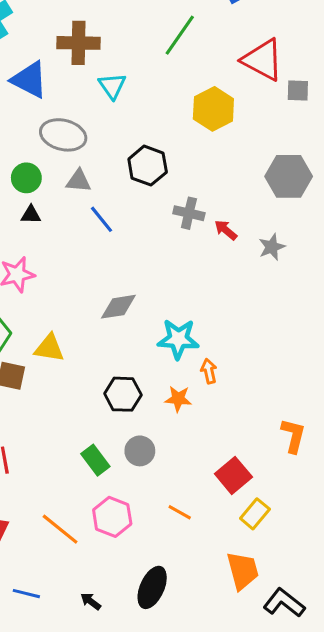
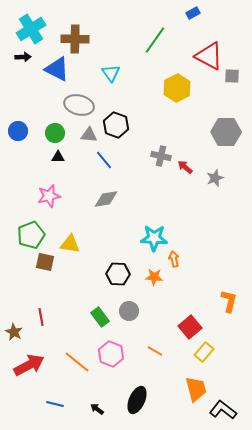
brown cross: (78, 43) -> (75, 39), moved
black hexagon: (148, 166) -> (116, 125), moved
gray diamond: (118, 307) -> (106, 199), moved

